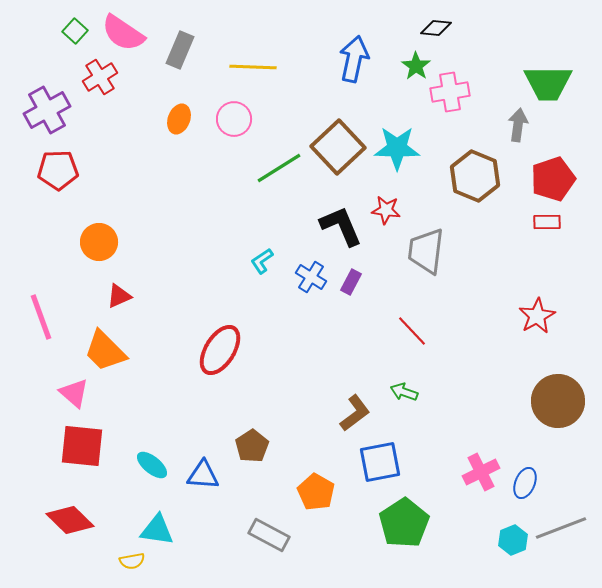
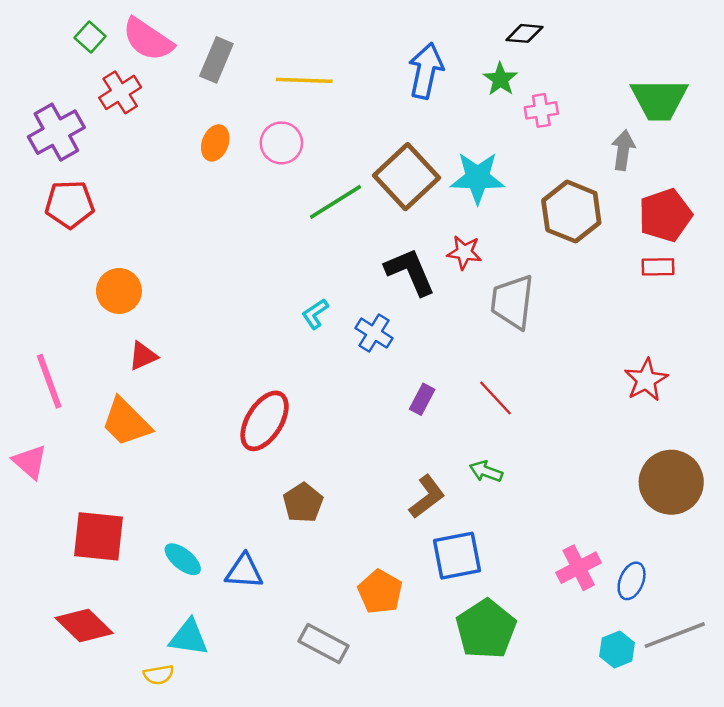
pink cross: (450, 92) -> (541, 110), size x0.7
purple rectangle: (351, 282) -> (422, 399), moved
pink triangle: (74, 393) -> (30, 462), moved
brown pentagon: (252, 446) -> (303, 503), moved

